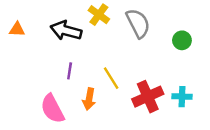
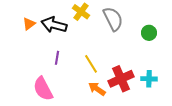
orange triangle: (17, 29) -> (29, 24), moved, turned -40
orange arrow: (89, 99) -> (97, 89), moved, turned 114

